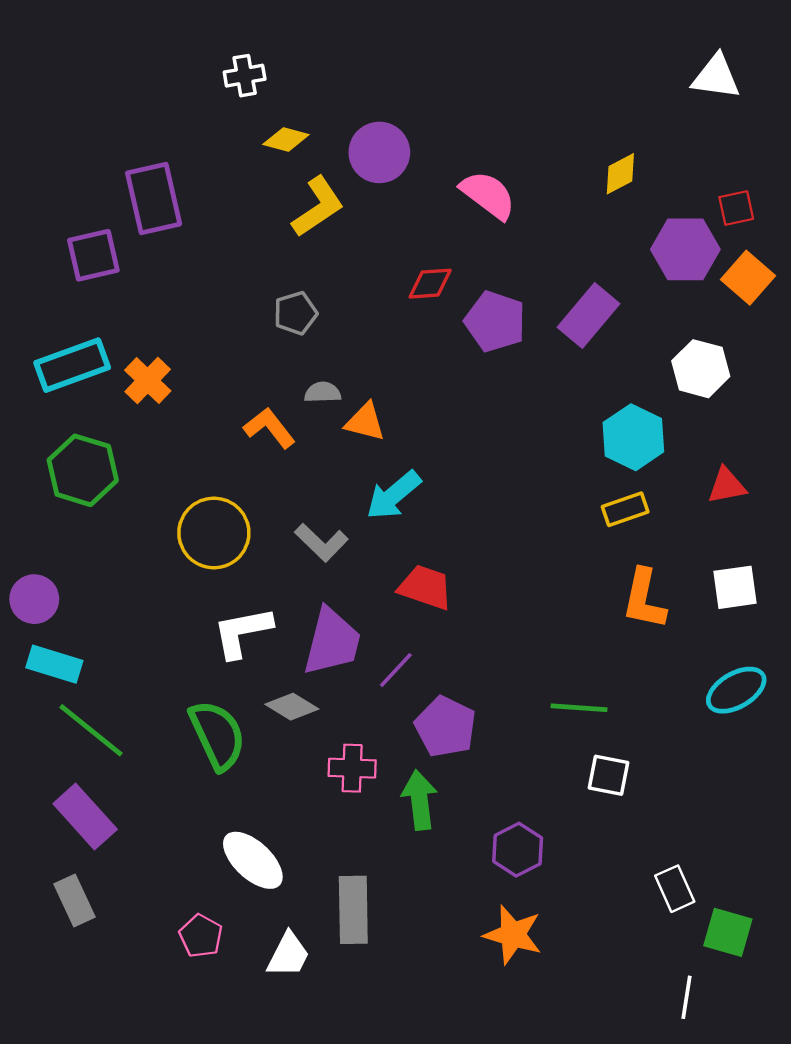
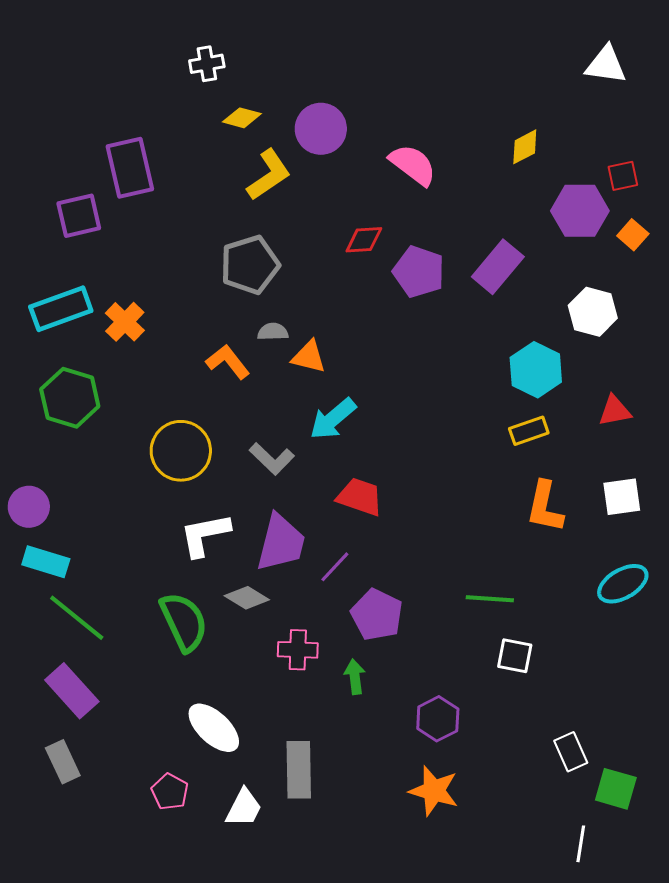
orange square: (748, 278) -> (633, 235), size x0.7
gray pentagon: (295, 313) -> (250, 265), size x1.6
green arrow: (420, 800) -> (355, 677), size x0.7

